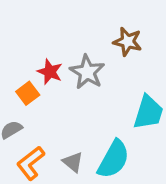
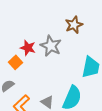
brown star: (128, 42) -> (74, 25), turned -30

